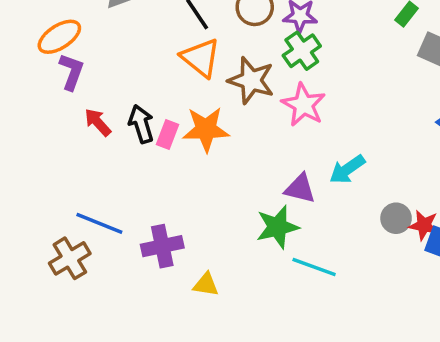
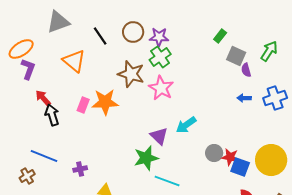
orange triangle: (201, 58) -> (74, 61), moved
black arrow: (141, 124) -> (52, 115), moved
purple triangle: (300, 189) -> (159, 136), turned 30
purple cross: (162, 246) -> (80, 169), size x0.6
brown cross: (70, 258) -> (27, 176), size x0.7

